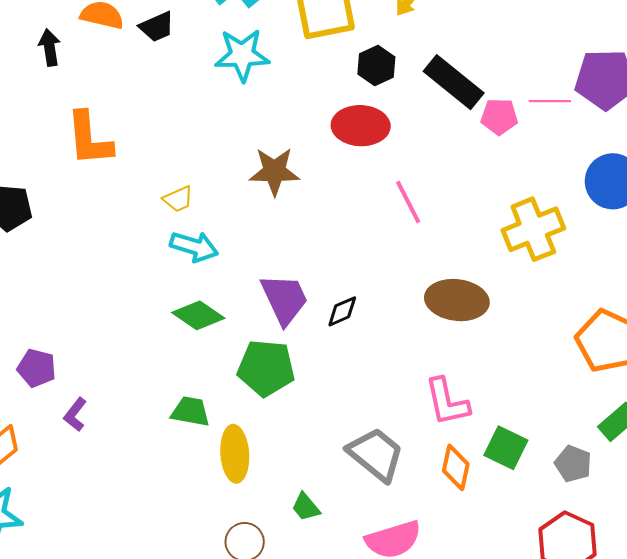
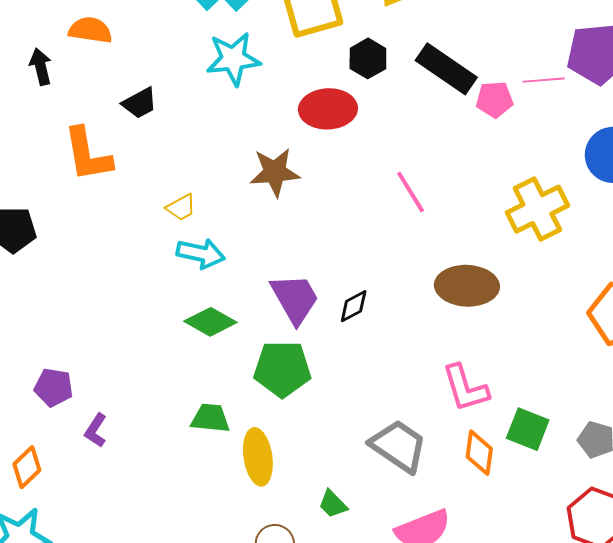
black trapezoid: (157, 27) -> (140, 103), moved
red ellipse: (361, 126) -> (328, 109), moved

